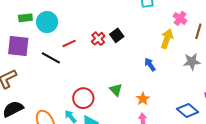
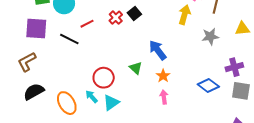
blue arrow: (150, 65) -> (158, 50), moved, size x1.5

